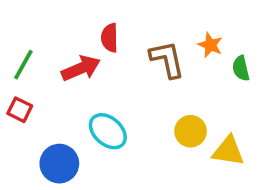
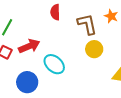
red arrow: (81, 68) -> (29, 46), moved
yellow circle: (191, 131) -> (94, 49), moved

